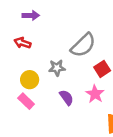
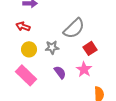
yellow circle: (30, 80) -> (29, 49), moved
pink rectangle: (26, 101) -> (26, 75), size x1.5

